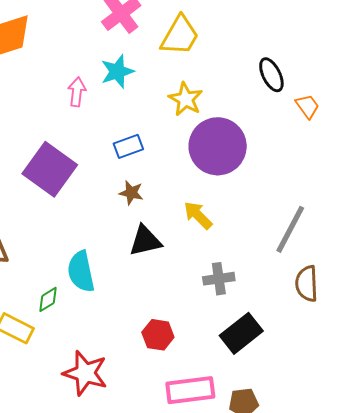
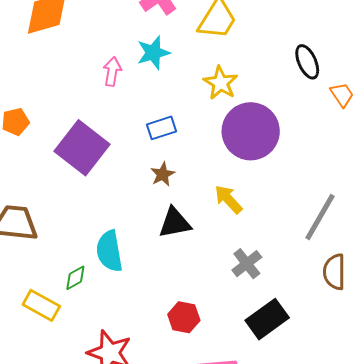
brown star: (131, 193) -> (163, 174), turned 30
gray cross: (219, 279) -> (247, 264), turned -32

